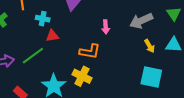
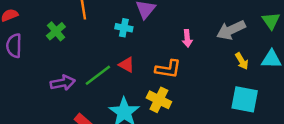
cyan cross: (43, 19) -> (124, 28), moved
red triangle: (52, 36) -> (127, 65), moved, turned 40

